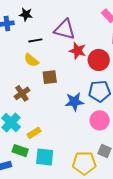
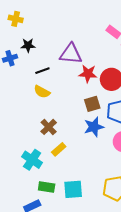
brown square: (50, 77) -> (92, 104), moved
brown cross: (22, 93) -> (49, 127), moved
yellow rectangle: (34, 133) -> (59, 149), moved

